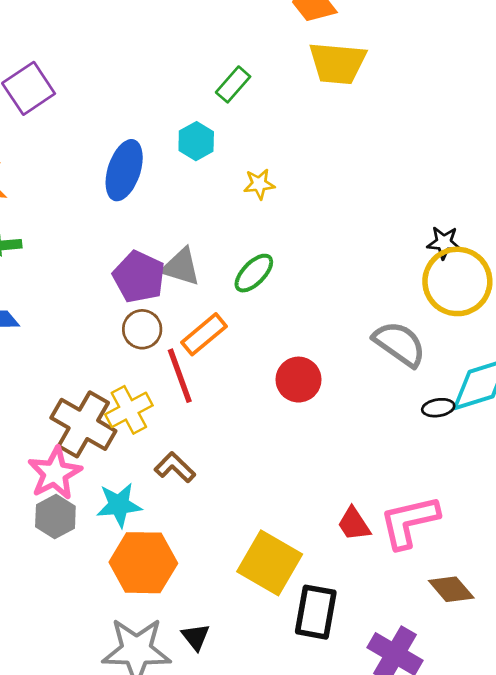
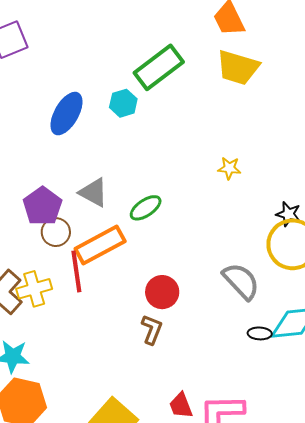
green rectangle: (233, 84) -> (159, 67), size x1.8
yellow star: (259, 184) -> (229, 168), moved
purple pentagon: (139, 277) -> (42, 206), moved
orange rectangle: (204, 334) -> (100, 245), size x1.4
brown L-shape: (175, 467) -> (152, 329), moved, turned 56

